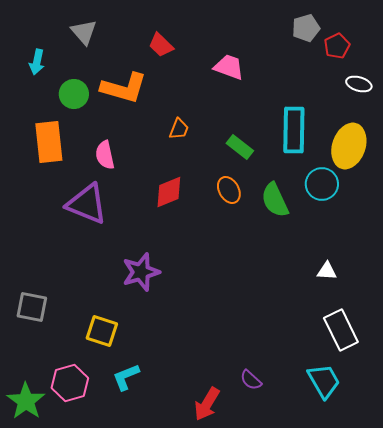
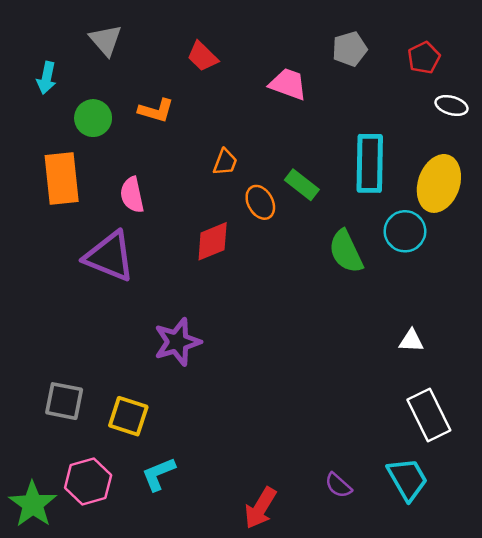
gray pentagon: (306, 28) -> (350, 49), moved
orange L-shape: (124, 88) -> (156, 111), size x0.6
orange ellipse: (229, 190) -> (260, 202), moved
gray square: (32, 307) -> (64, 401), moved
purple semicircle: (251, 380) -> (338, 485), moved

